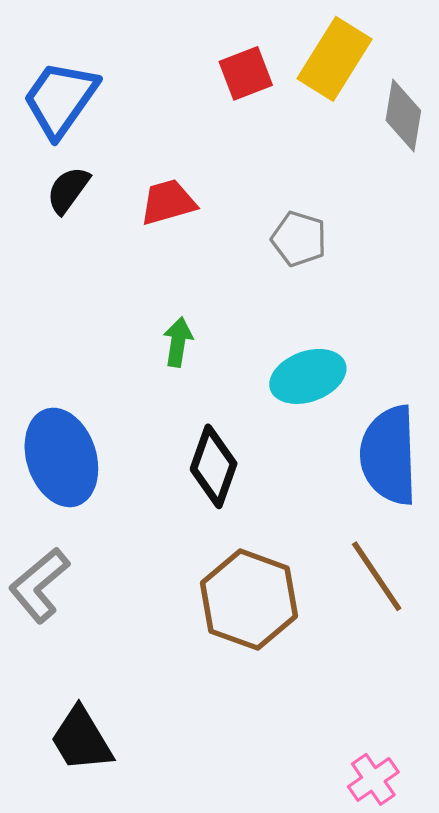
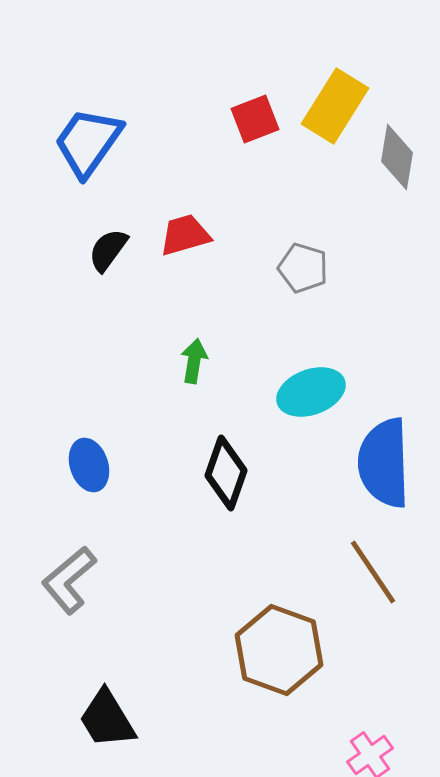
black semicircle: (68, 190) -> (108, 250), moved
blue ellipse: (61, 457) -> (89, 465), size x0.6
brown hexagon: (249, 600) -> (279, 650), moved

